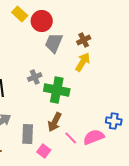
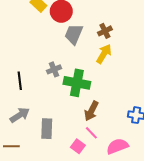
brown arrow: (55, 122) -> (91, 111), moved
pink semicircle: (94, 137) -> (117, 146), moved
pink square: (44, 151) -> (78, 146), moved

